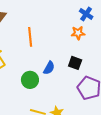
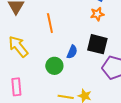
black square: (75, 63) -> (97, 44), size x1.5

